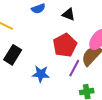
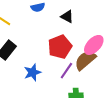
blue star: (41, 74) -> (32, 72), turned -30

